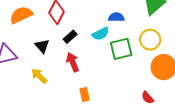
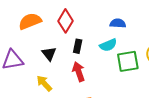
blue semicircle: (116, 17) -> (118, 23), moved
black rectangle: (70, 37) -> (78, 46), turned -40

